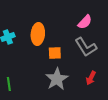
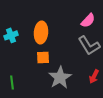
orange square: (55, 53) -> (43, 57), moved

